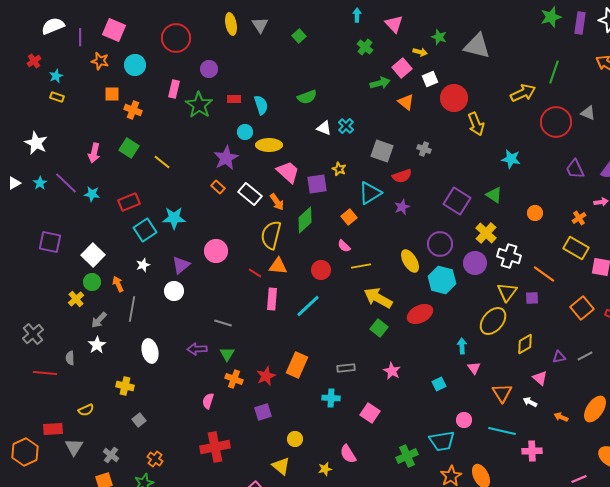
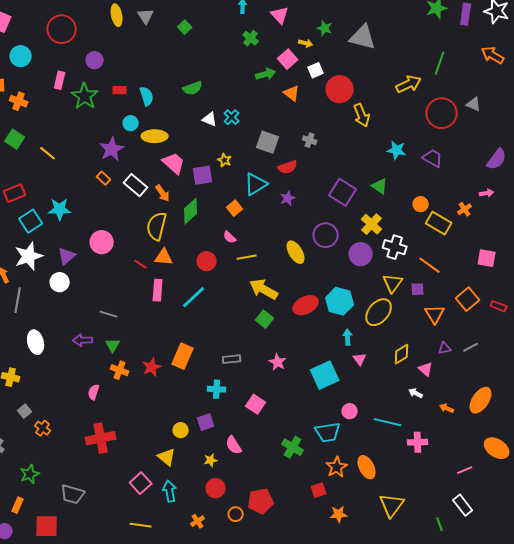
purple trapezoid: (575, 169) -> (433, 158), moved, turned 145
yellow rectangle: (576, 248) -> (439, 223), moved
white star: (143, 265) -> (29, 256), size x2.0
cyan hexagon: (442, 280) -> (340, 301), moved
yellow diamond: (525, 344) -> (402, 354), moved
cyan square: (439, 384) -> (325, 375), size x2.0
orange triangle: (502, 393) -> (435, 314), moved
purple square: (263, 412) -> (206, 422), moved
green cross: (407, 456) -> (293, 447), turned -35
orange cross: (155, 459) -> (43, 428), moved

